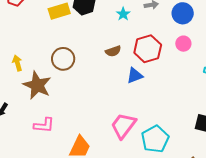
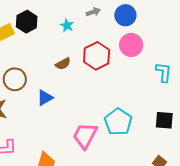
pink circle: (183, 44) -> (131, 45), size x1.5
blue triangle: (135, 76) -> (45, 98), moved
cyan pentagon: (155, 139) -> (118, 122), moved

